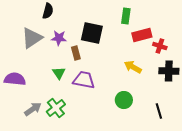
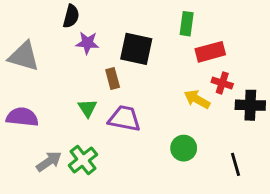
gray triangle: (32, 38) -> (24, 56), moved, turned 50
purple star: (59, 38) -> (87, 43), moved
red cross: (160, 46) -> (222, 83), moved

